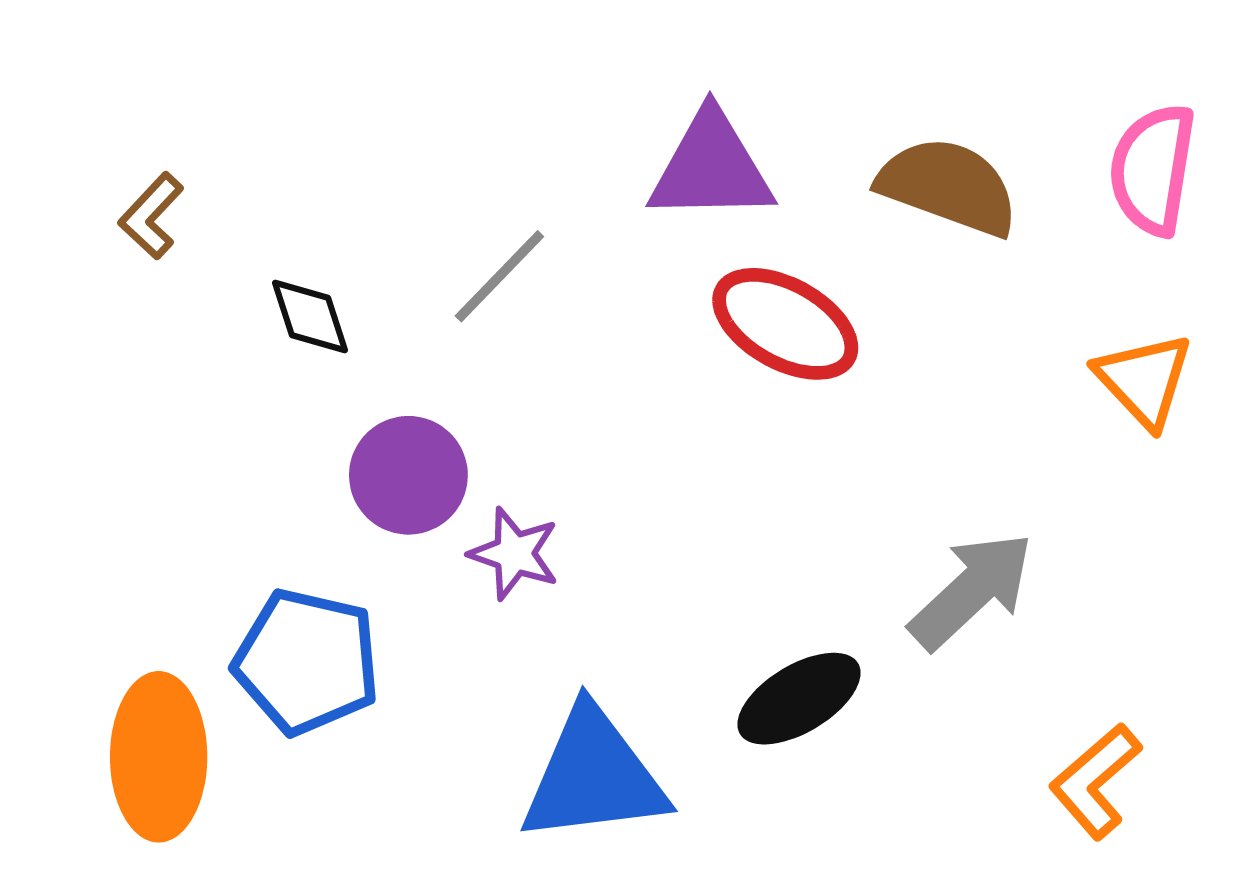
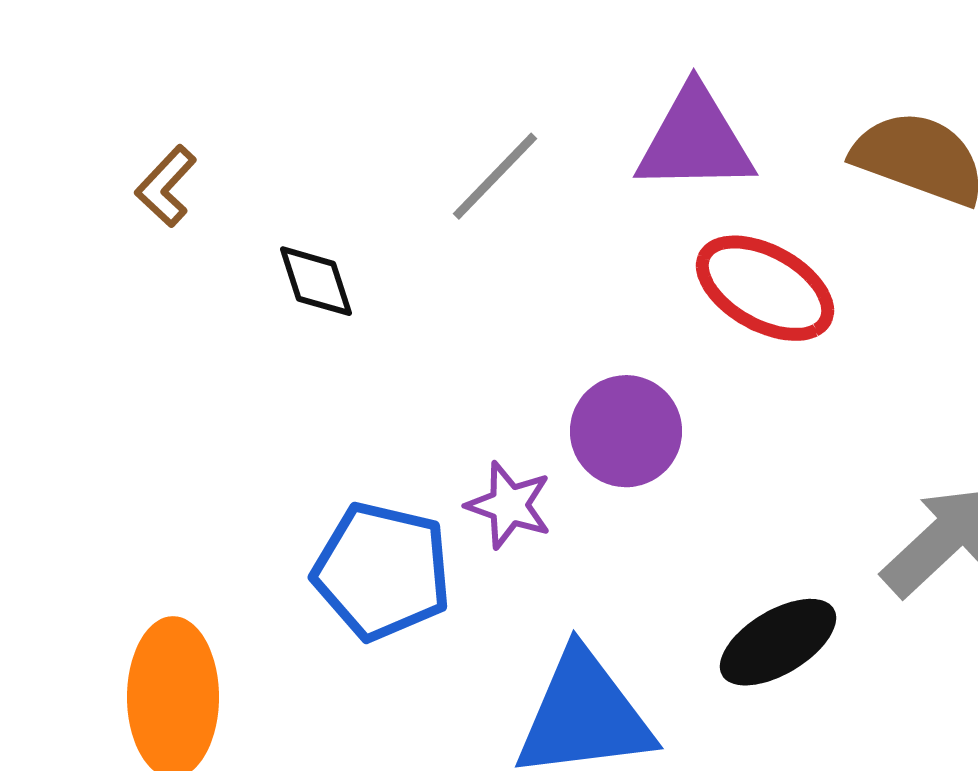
gray line: (499, 276) -> (495, 176), moved
purple circle: (408, 475) -> (626, 431), moved
blue pentagon: (307, 662) -> (382, 571), moved

